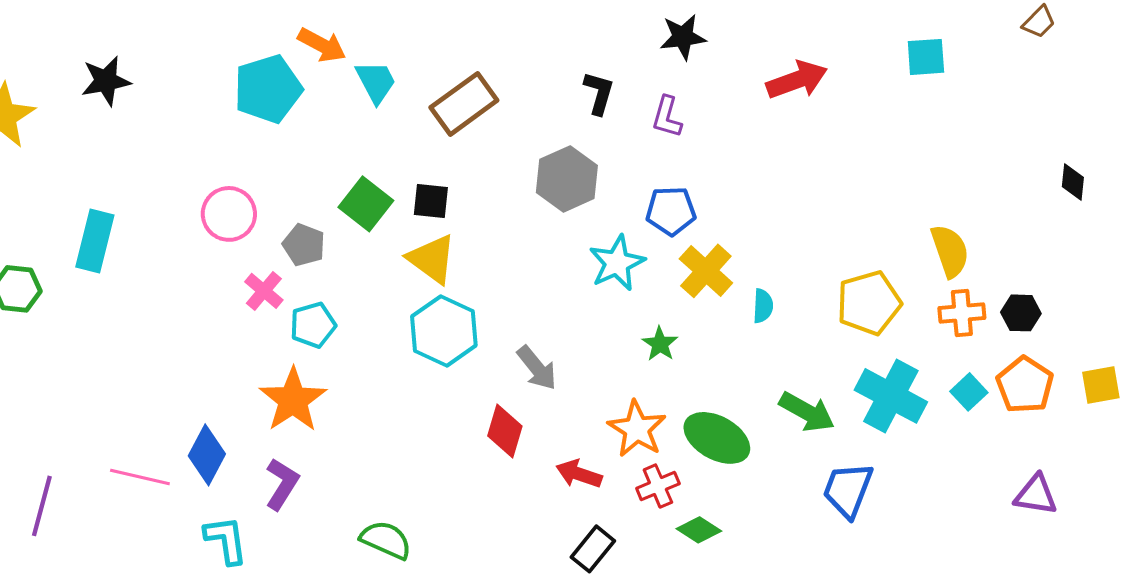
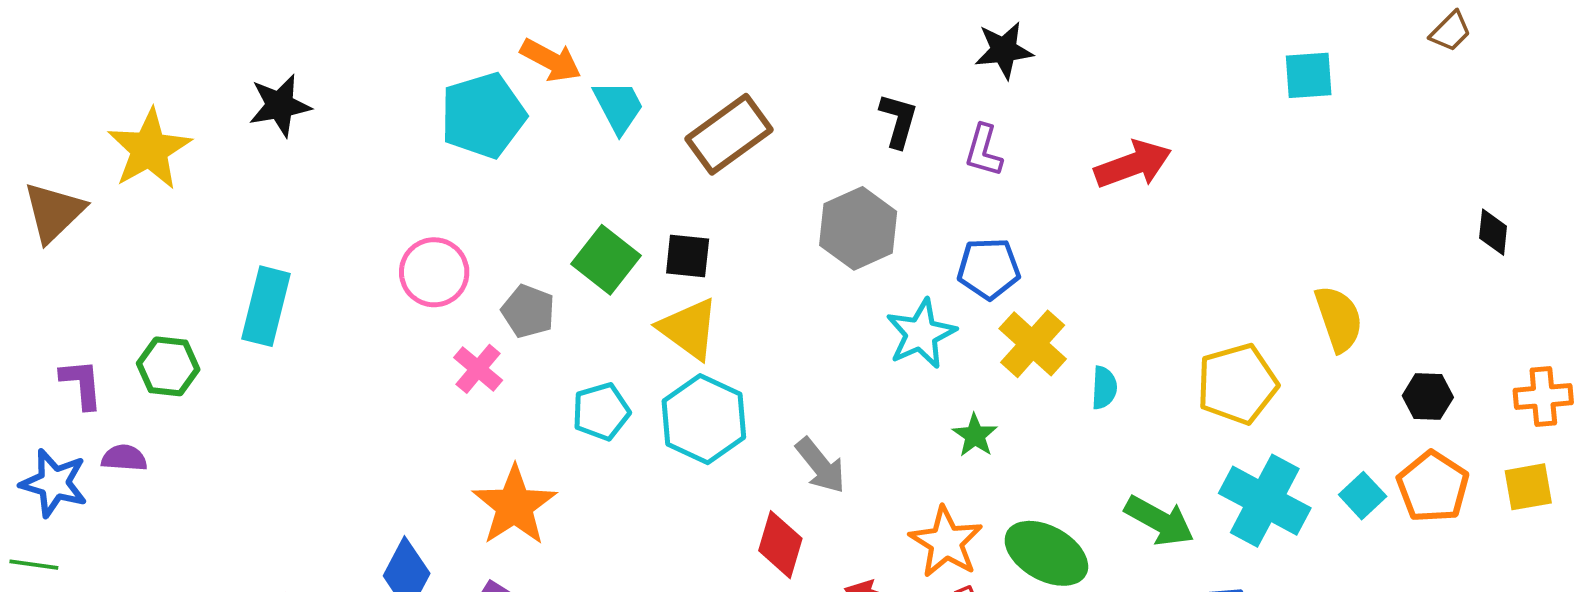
red arrow: (797, 80) -> (1133, 164), moved
orange cross: (962, 313) -> (1543, 396), moved
cyan pentagon: (313, 325) -> (601, 412), moved

